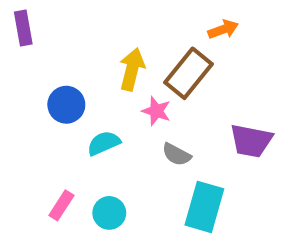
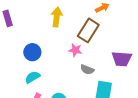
yellow arrow: (132, 69) -> (57, 17), moved
cyan semicircle: (104, 143) -> (33, 77), moved

